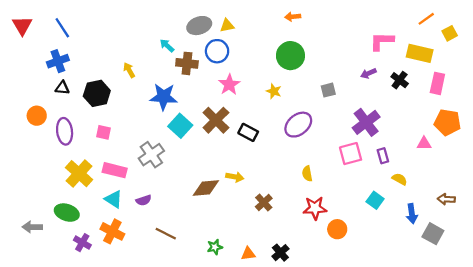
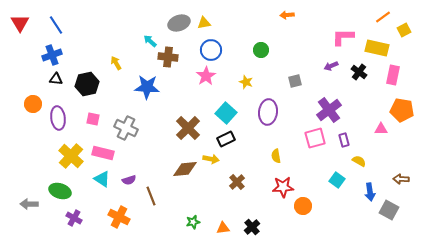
orange arrow: (293, 17) -> (287, 15), moved
blue circle: (217, 51) -> (211, 50), moved
green circle: (290, 56) -> (261, 50), size x0.6
brown cross: (216, 120) -> (188, 128), moved
purple ellipse: (298, 125) -> (268, 112), turned -45
cyan square: (180, 126) -> (226, 113), moved
black rectangle: (248, 132) -> (226, 139), moved, turned -54
gray cross: (151, 155) -> (126, 128), moved, turned -30
orange cross: (112, 231) -> (119, 217), moved
brown line: (166, 234) -> (151, 196), moved, turned 42

